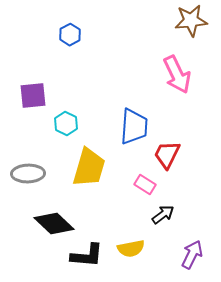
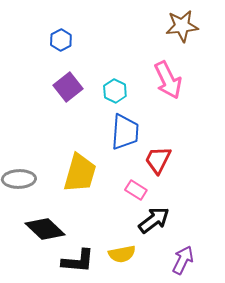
purple square: (33, 96) -> (68, 87), moved, turned -32
cyan hexagon: (66, 124) -> (115, 91), moved
black arrow: (163, 215) -> (154, 220), size x1.4

